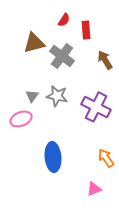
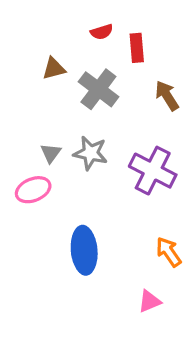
red semicircle: (64, 20) -> (102, 32), turned 40
brown triangle: (34, 43) -> (54, 69), size x0.7

